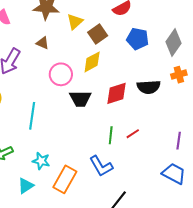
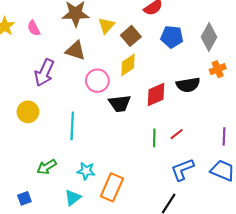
brown triangle: (42, 43) -> (75, 51), size x1.5
blue L-shape: (101, 166) -> (182, 170), moved, turned 105

